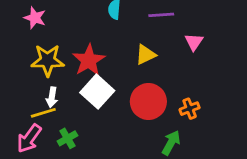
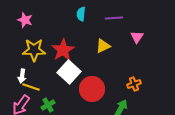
white arrow: (52, 97) -> (22, 76), moved
red circle: (148, 102) -> (92, 89), moved
yellow line: (43, 113) -> (31, 87), turned 36

